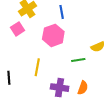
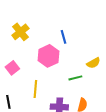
blue line: (62, 12) -> (63, 37), moved
pink square: (18, 29) -> (12, 68), moved

